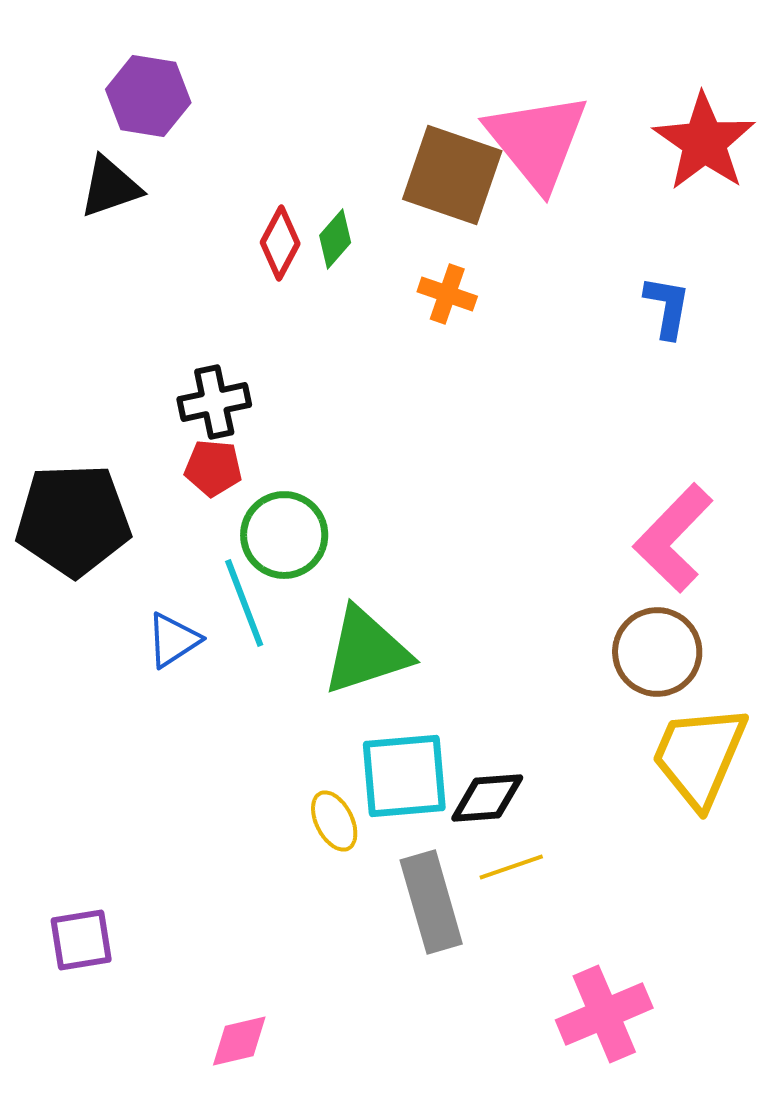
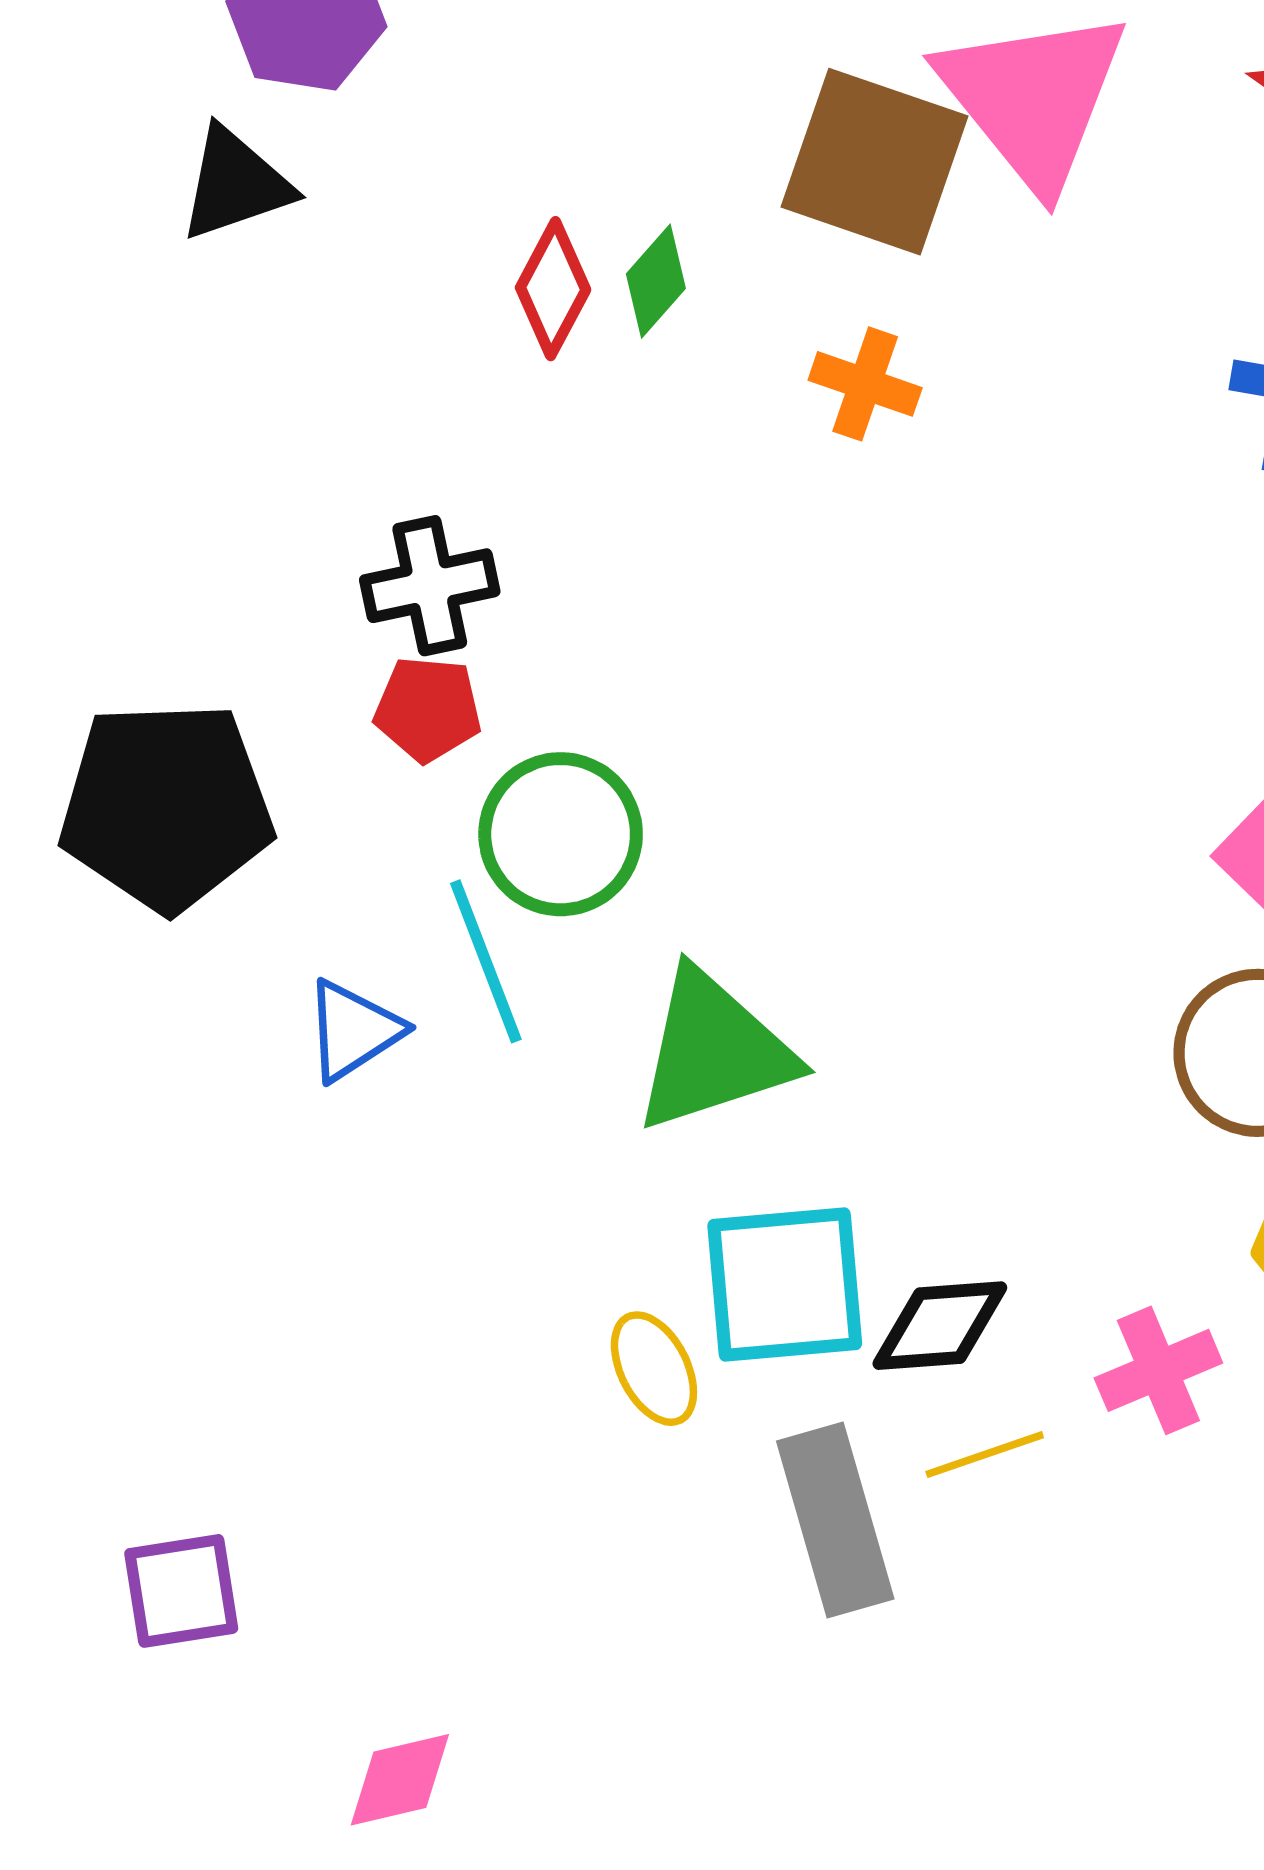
pink cross: (604, 1014) -> (1158, 1370), moved, size x0.7
pink diamond: (239, 1041) -> (400, 1780), moved

